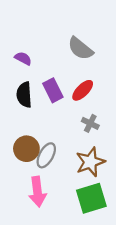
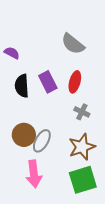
purple semicircle: (23, 58) -> (12, 53), moved
red ellipse: (83, 90) -> (75, 82), turned -30

